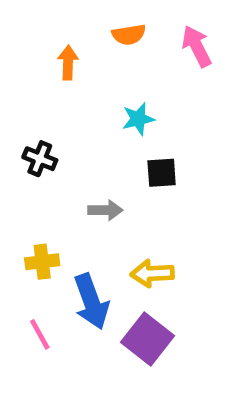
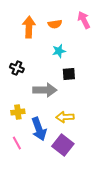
orange semicircle: (129, 35) -> (55, 24), moved
orange arrow: (68, 63) -> (29, 27), size x1.5
gray arrow: (105, 210) -> (45, 90), size x1.6

